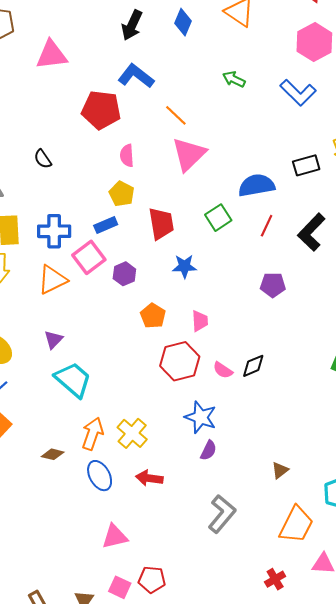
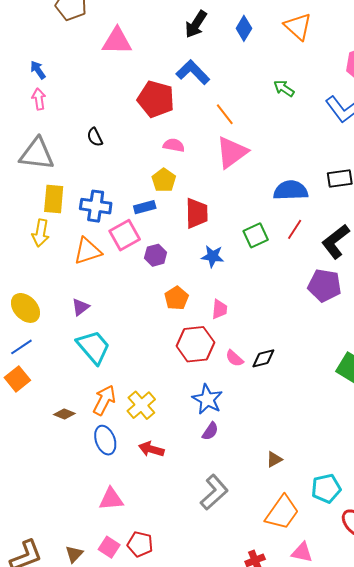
pink semicircle: (127, 156) -> (174, 145), turned 95
green square: (218, 218) -> (256, 235), moved
purple pentagon: (273, 285) -> (325, 285), moved, size x1.4

